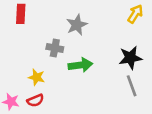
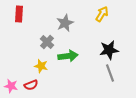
yellow arrow: (135, 14) -> (102, 14), moved
gray cross: (55, 48) -> (47, 42), turned 32
yellow star: (37, 77) -> (41, 66), moved

